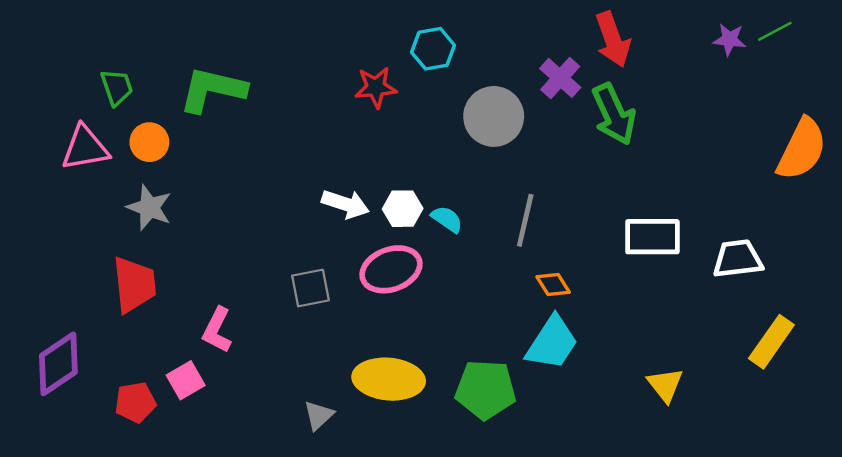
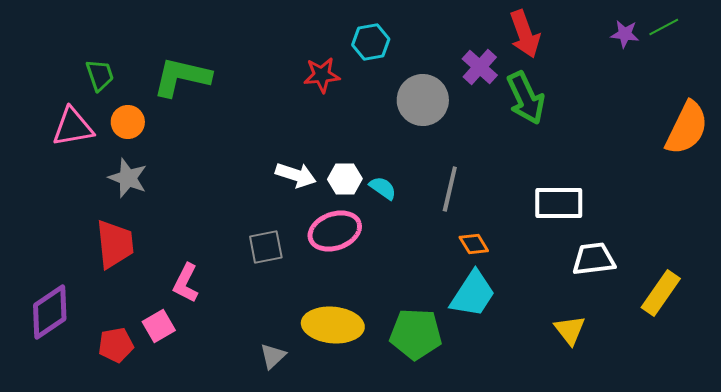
white trapezoid: (738, 259) -> (594, 259), moved

